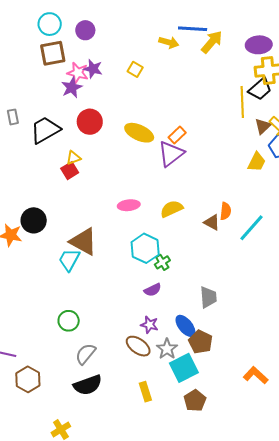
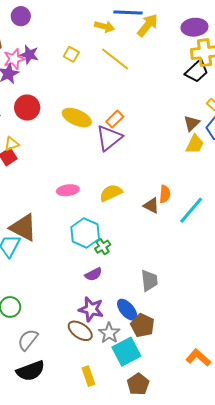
pink star: (78, 73) -> (14, 59), turned -30
yellow line: (242, 102) -> (115, 59), moved, turned -48
brown triangle: (263, 126) -> (192, 123), moved
purple star: (149, 325) -> (91, 309), size x1.4

